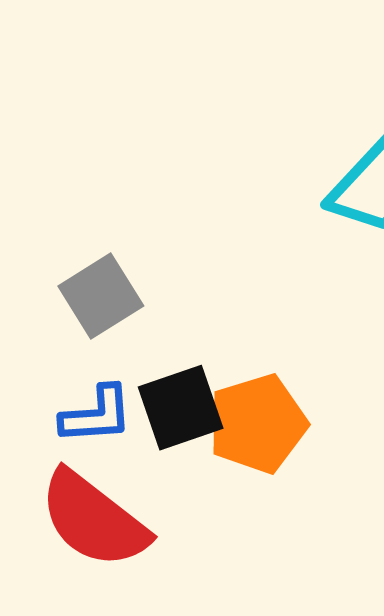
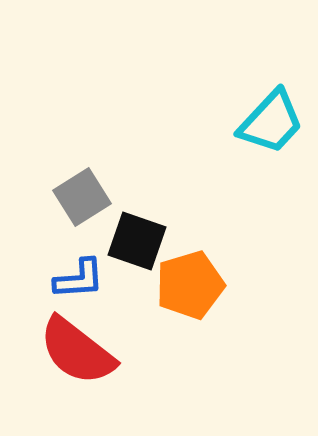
black square: (181, 408) -> (137, 241), moved, turned 38

